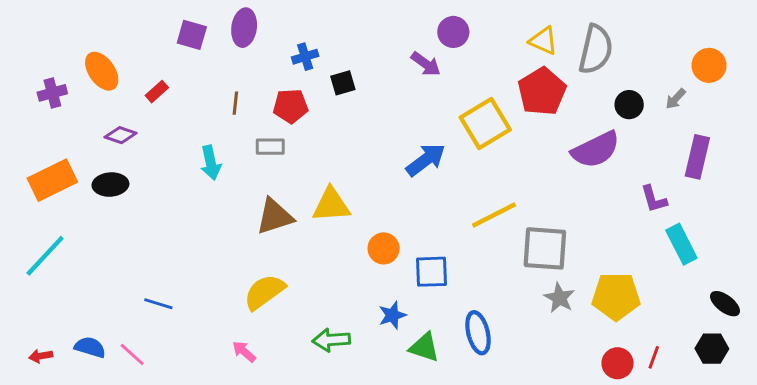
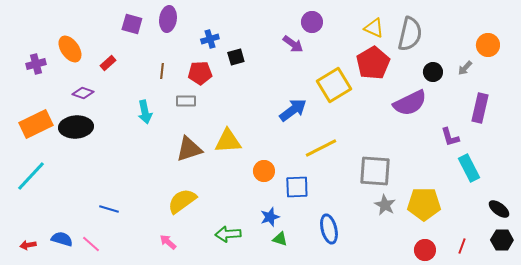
black ellipse: (110, 185) -> (76, 127), size x1.4
yellow line: (494, 215) -> (321, 148), moved
green triangle: (424, 347) -> (280, 239), moved, size x0.7
black hexagon: (712, 349) -> (502, 240), moved
red line: (654, 357) -> (462, 246), moved

